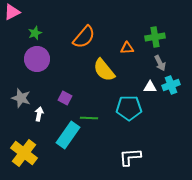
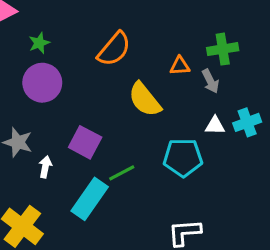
gray arrow: (160, 63) -> (210, 81), moved
purple square: (65, 98) -> (85, 142), size x1.5
green line: (89, 118) -> (122, 173), turned -30

